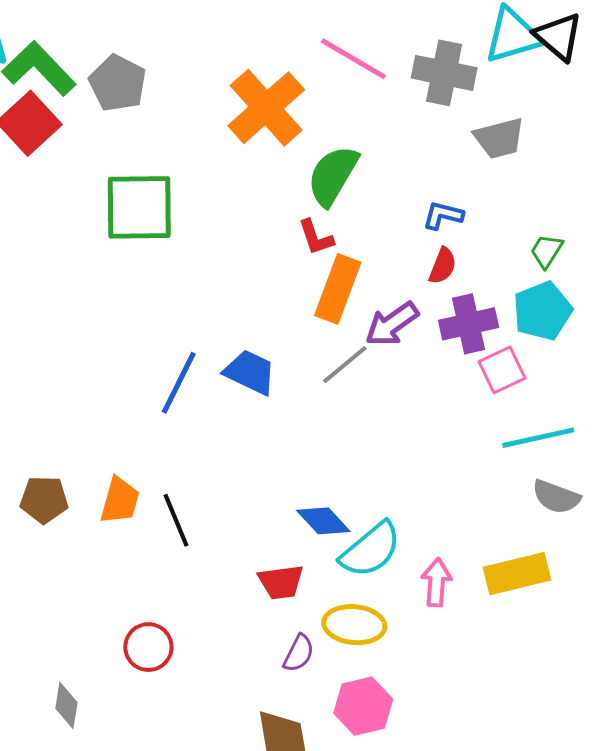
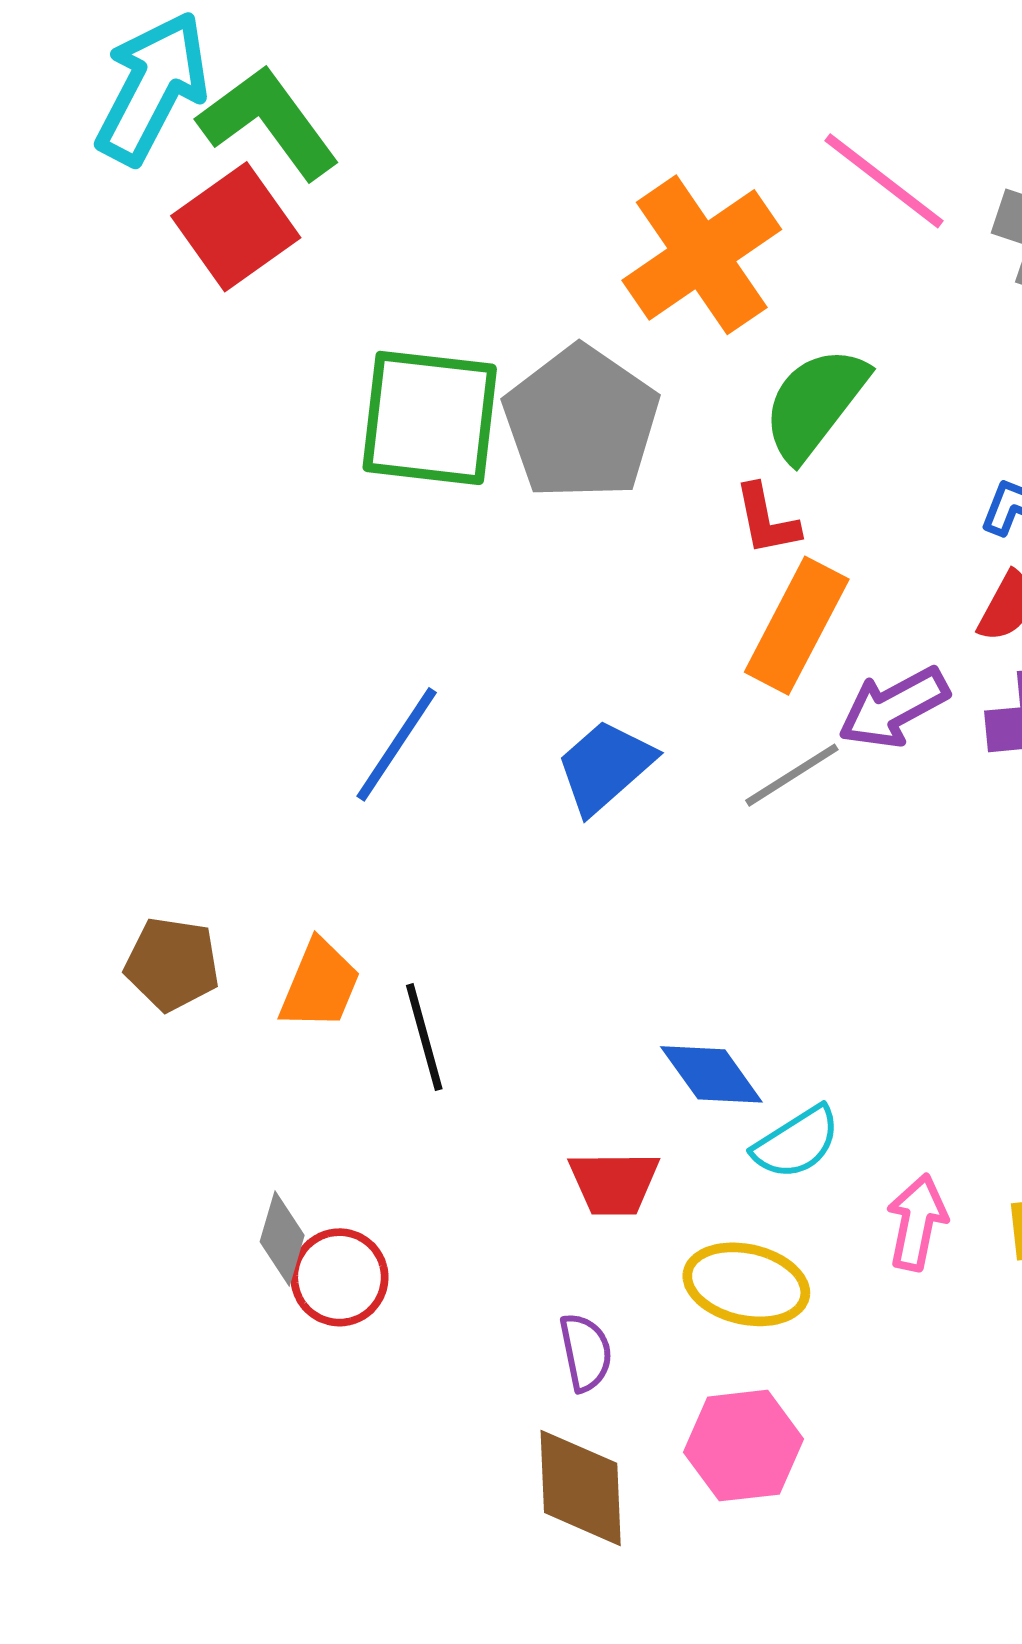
gray pentagon: (118, 83) -> (581, 423), moved, size x1.4
blue trapezoid: (250, 372) -> (605, 767), turned -74
blue line: (179, 383) -> (397, 744), moved
cyan semicircle: (371, 550) -> (796, 1143), size x0.7
purple semicircle: (299, 653) -> (586, 1352), moved, turned -45
gray diamond: (66, 705) -> (282, 1238), moved

